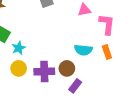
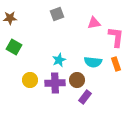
cyan star: (19, 48) -> (59, 60), moved

